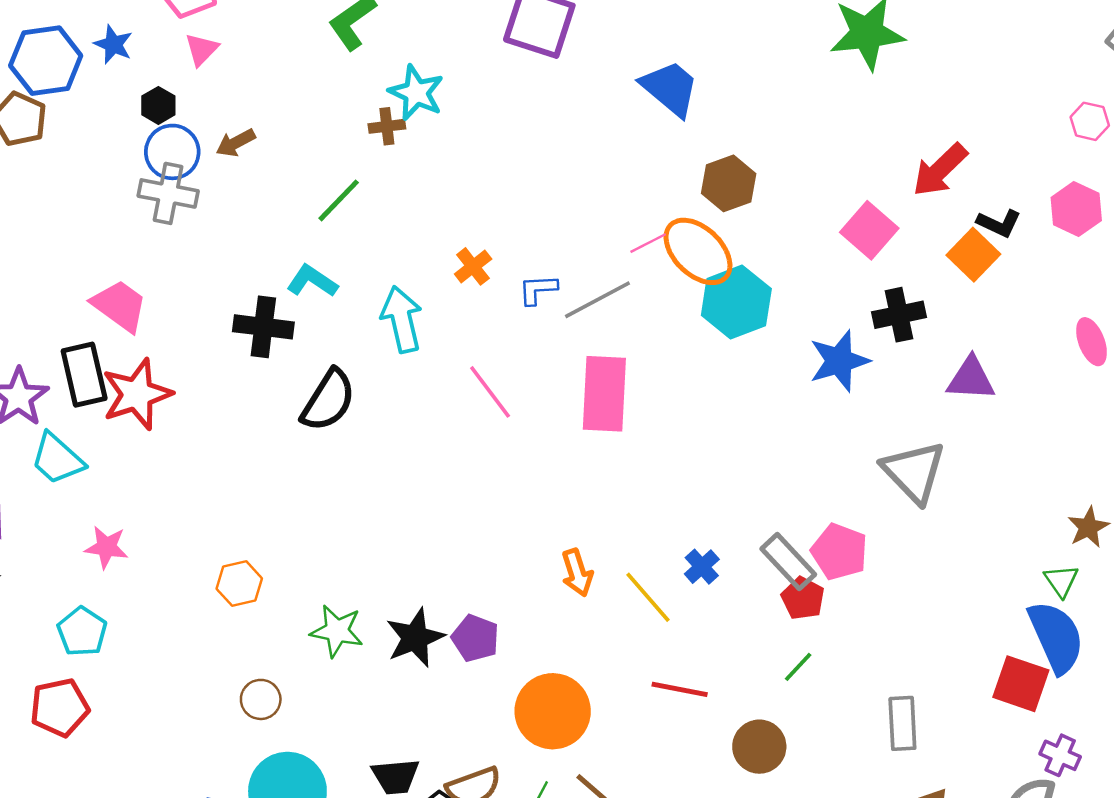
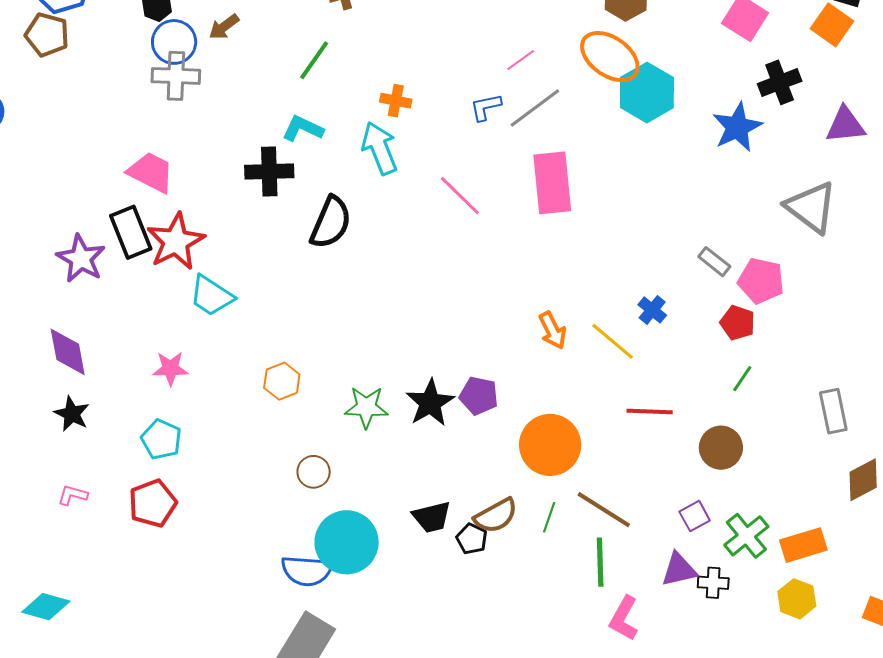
pink line: (648, 243) -> (521, 60), moved
orange cross: (473, 266) -> (396, 101), moved, turned -32
cyan trapezoid: (57, 459) -> (211, 296), moved
gray rectangle: (788, 562) -> (714, 262), moved, size x0.7

